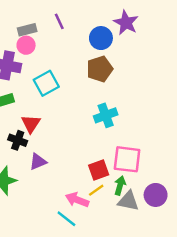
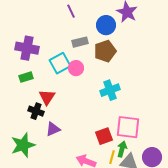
gray rectangle: (27, 30) -> (80, 42), moved
pink circle: (26, 45) -> (76, 68), moved
yellow line: (96, 190) -> (112, 157), moved, turned -40

